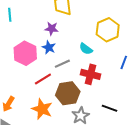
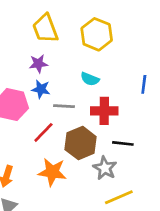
yellow hexagon: (108, 30) -> (97, 34), moved
gray line: (62, 64) -> (64, 106), turned 42
black line: (109, 108) -> (123, 143), moved

